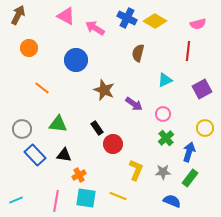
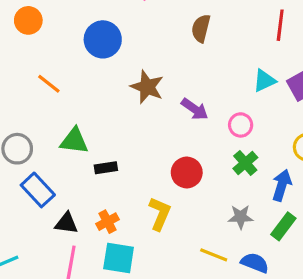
cyan triangle: (165, 80) -> (264, 81), moved
black rectangle: (97, 128) -> (106, 168), moved, turned -64
red circle: (113, 144) -> (187, 172), moved
black triangle: (64, 155) -> (66, 223), moved
yellow L-shape: (136, 170) -> (160, 214), moved
yellow line: (118, 196) -> (214, 255), moved

